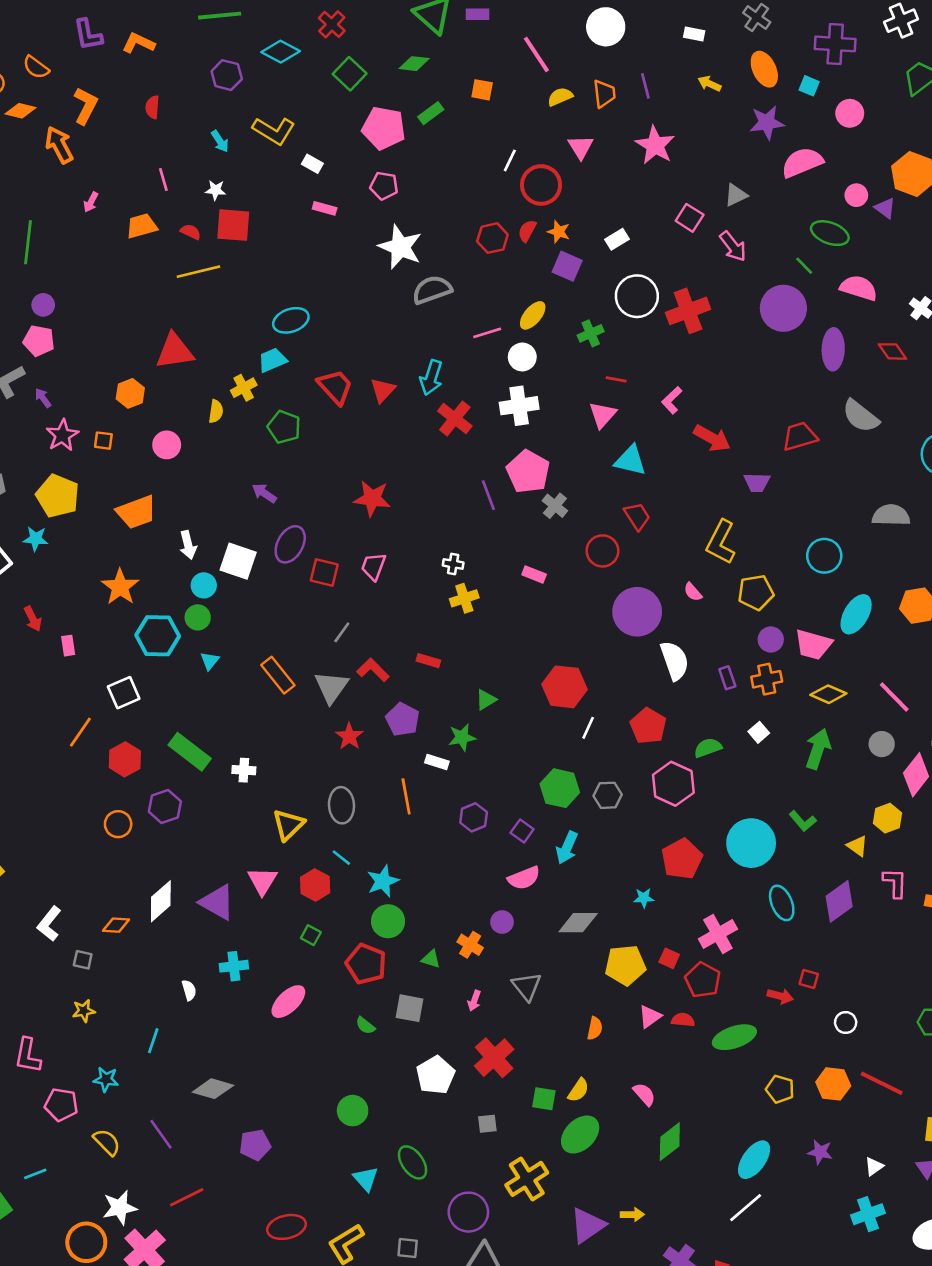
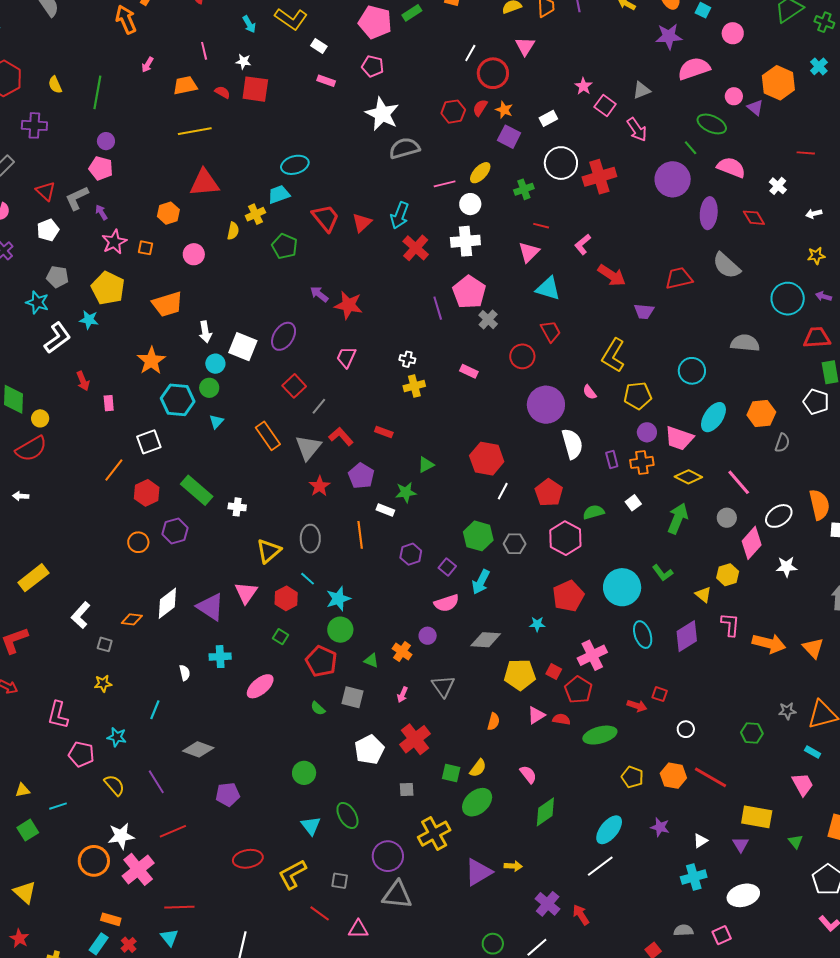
pink star: (655, 145) -> (583, 86), moved, size x0.6
yellow line: (198, 272) -> (195, 131), moved
purple arrow: (264, 493) -> (319, 294), moved
red square: (324, 572) -> (294, 386), moved, turned 30

